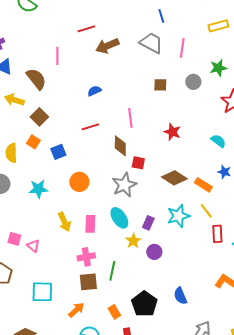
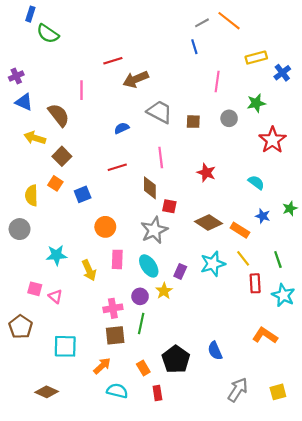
gray trapezoid: (151, 43) -> (160, 112), moved
cyan star: (38, 189) -> (56, 255), moved
pink rectangle: (90, 224) -> (117, 259), moved
purple circle: (154, 252) -> (140, 296), moved

